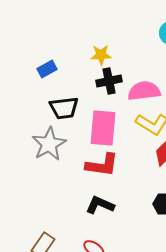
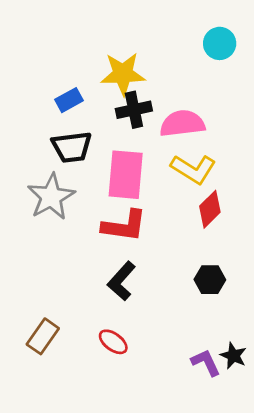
yellow star: (101, 55) -> (123, 74), size x1.5
blue rectangle: (47, 69) -> (69, 100), moved
black L-shape: (100, 205) -> (122, 281), turned -72

